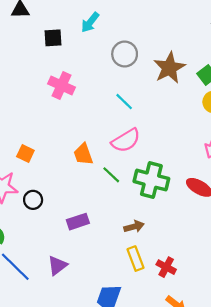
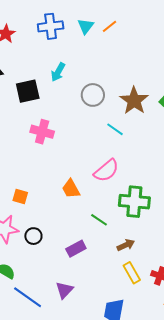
black square: (53, 38) -> (28, 91), size x1.4
cyan line: (124, 102) -> (115, 129), moved
green line: (111, 175) -> (99, 220), moved

